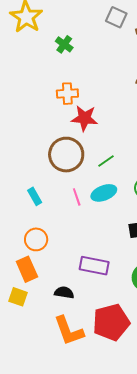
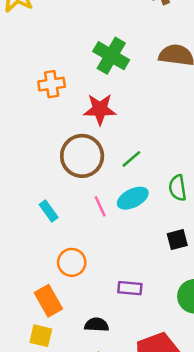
green cross: (64, 44) -> (111, 56), moved, size x1.6
orange cross: (67, 94) -> (52, 84), moved
orange circle: (36, 239) -> (72, 262), moved
purple rectangle: (94, 266) -> (130, 288), size x0.7

